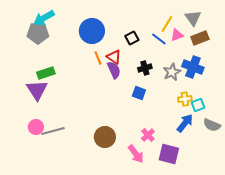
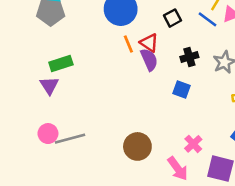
purple triangle: (37, 90) -> (49, 86), size x0.7

